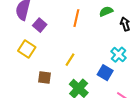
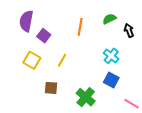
cyan cross: (119, 55) -> (111, 56), moved
yellow line: (70, 60) -> (62, 60), moved

